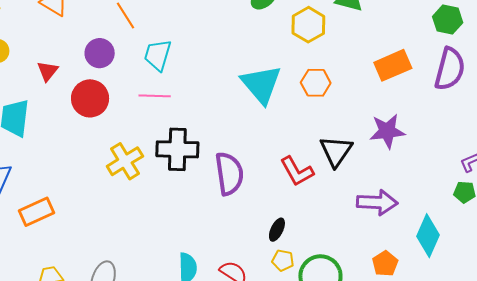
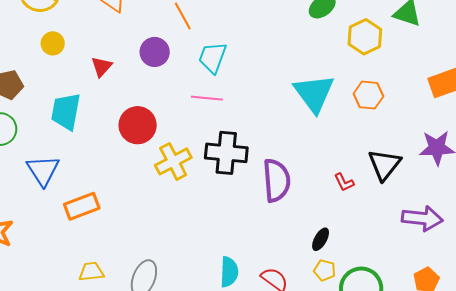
red circle: (90, 98) -> (138, 125), moved
red L-shape: (297, 171) -> (344, 182), size x0.6

